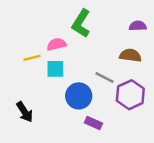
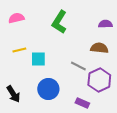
pink semicircle: (57, 44) -> (16, 18), moved
blue circle: (79, 96) -> (48, 89), moved
purple rectangle: (93, 123) -> (82, 103), moved

